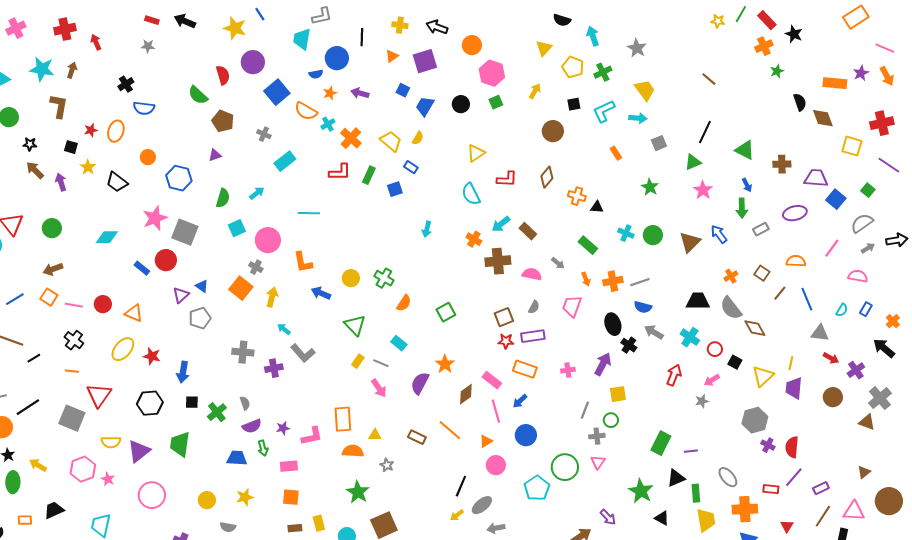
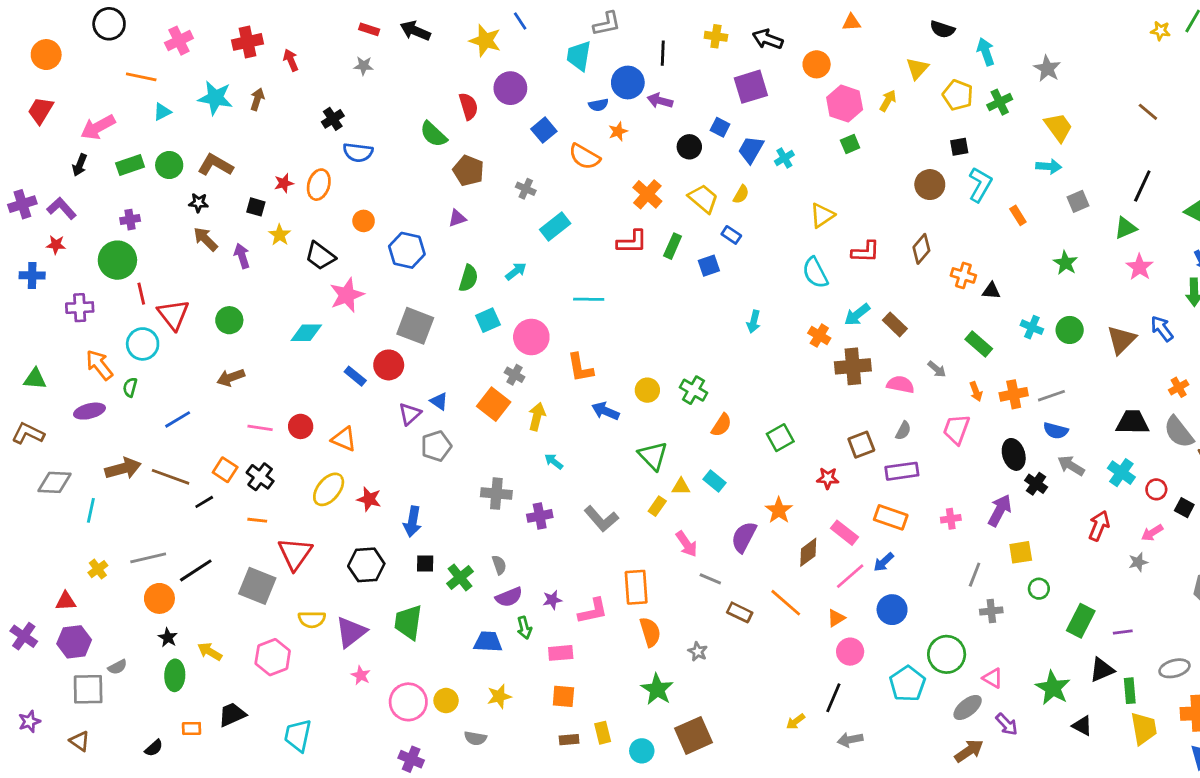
orange triangle: (392, 56) -> (852, 22), moved, turned 32
yellow arrow: (535, 91) -> (888, 101), moved
blue square: (277, 92) -> (544, 130), size x0.7
purple arrow: (360, 93) -> (660, 101), moved
black circle: (461, 104) -> (689, 147), moved
brown L-shape: (59, 106) -> (215, 165), moved, turned -70
cyan L-shape: (604, 111) -> (980, 185), moved, turned 145
cyan cross: (328, 124) -> (784, 158), moved
pink star: (155, 218) -> (347, 295), moved
orange square: (49, 297) -> (225, 470), moved
red star: (506, 341) -> (828, 478), moved
gray L-shape: (303, 353) -> (601, 519), moved
gray line: (381, 363) -> (710, 579), moved
pink line: (496, 411) -> (850, 576), turned 65
green circle: (611, 420) -> (1039, 589), moved
yellow triangle: (375, 435) -> (681, 487), moved
orange semicircle: (353, 451) -> (650, 632), turned 70
pink triangle: (598, 462) -> (993, 678), moved, turned -35
gray ellipse: (728, 477) -> (1174, 668), turned -65
pink star: (108, 479) -> (361, 675), moved
black line: (461, 486) -> (833, 698), moved
pink circle: (152, 495) -> (408, 702), moved
gray ellipse: (482, 505) -> (968, 707), moved

